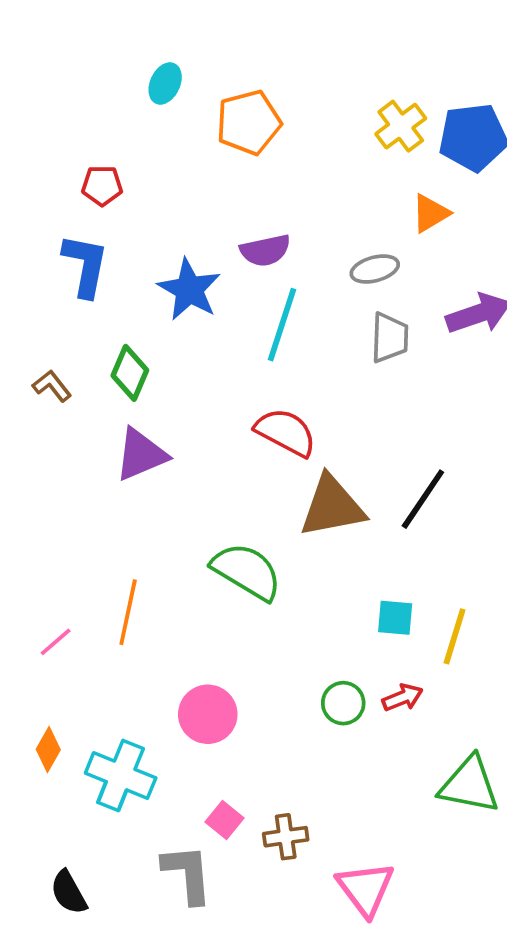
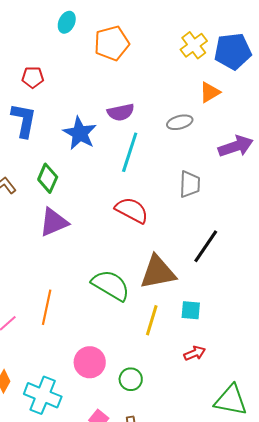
gray trapezoid: (390, 338) -> (190, 184), moved
brown triangle: (332, 506) -> (158, 272), moved
yellow line: (455, 636) -> (152, 320), moved
green circle: (343, 703) -> (131, 379), moved

